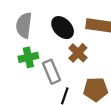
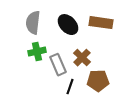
brown cross: (78, 53) -> (82, 58), moved

